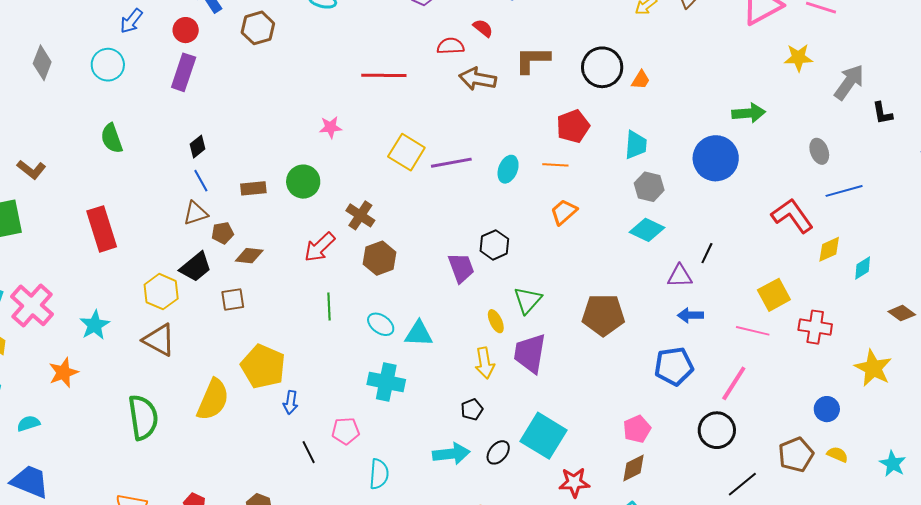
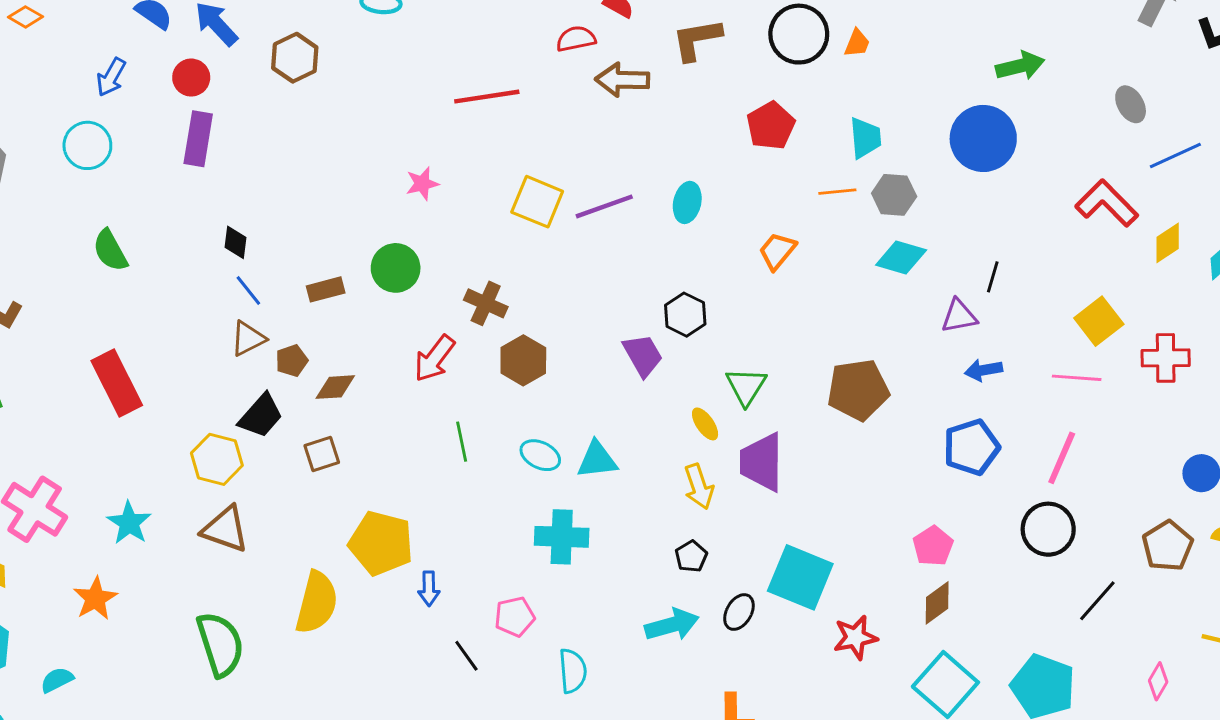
black diamond: (198, 147) -> (236, 242), turned -35
orange line: (555, 165) -> (837, 192), moved

